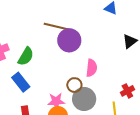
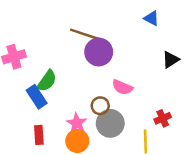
green semicircle: (26, 56) -> (47, 81), moved
pink semicircle: (92, 68) -> (122, 87), turned 102
pink star: (56, 101) -> (77, 123), turned 30

